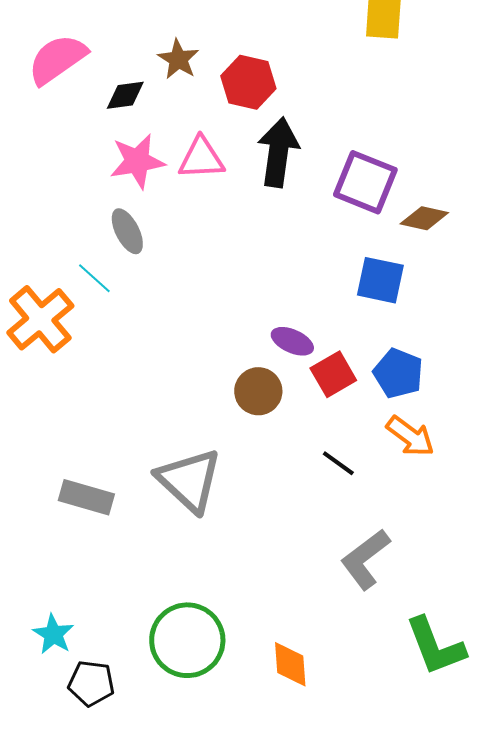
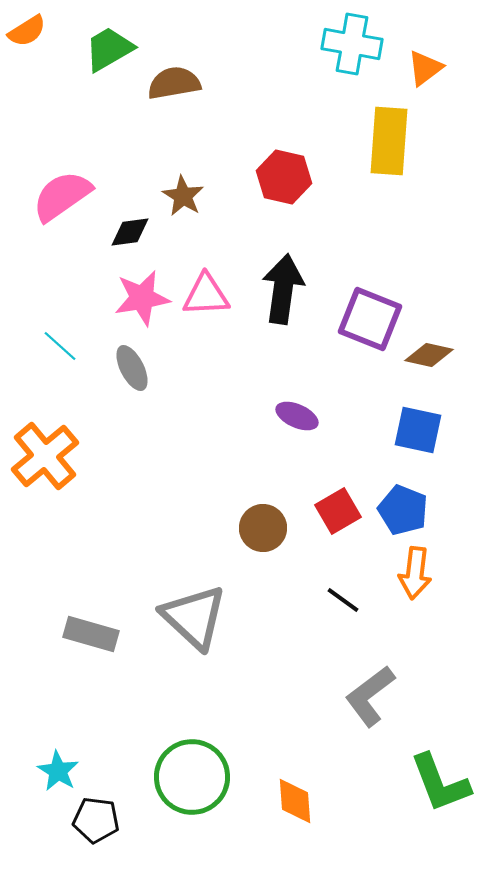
red hexagon: (248, 82) -> (284, 177), moved
cyan line: (94, 278) -> (60, 346), moved
blue square: (380, 280) -> (418, 430), moved
purple ellipse: (292, 341) -> (297, 416), moved
orange arrow: (410, 436) -> (415, 573), turned 60

